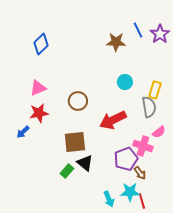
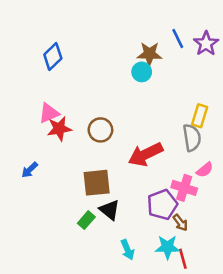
cyan circle: (125, 82) -> (142, 72), moved
red star: (39, 113) -> (59, 129), moved
cyan arrow: (109, 199) -> (128, 250), moved

